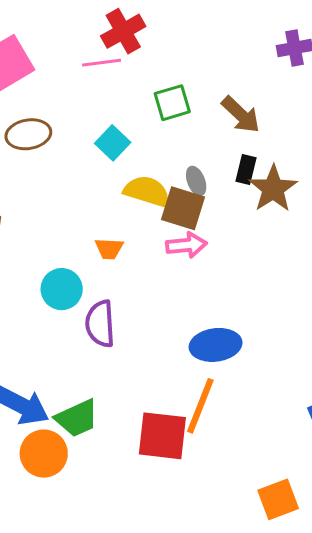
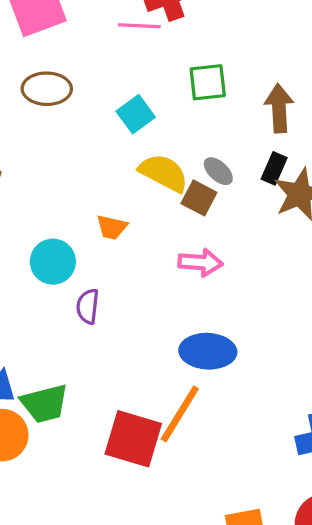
brown arrow: (241, 115) -> (279, 108), turned -147
gray ellipse: (196, 181) -> (218, 171), turned -36
brown square: (183, 208) -> (199, 198), size x0.7
pink arrow: (186, 245) -> (200, 262), moved
purple semicircle: (100, 324) -> (88, 306), size x0.7

